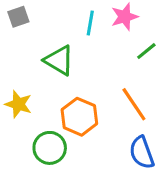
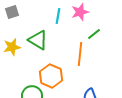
yellow star: (18, 104) -> (12, 47), moved, turned -30
orange line: (134, 104) -> (80, 54), moved, turned 40

